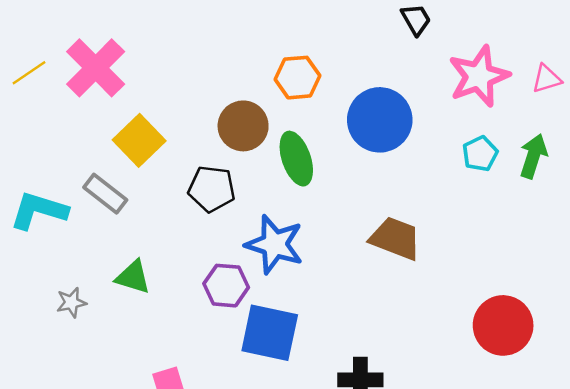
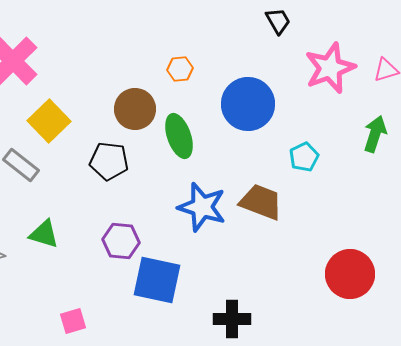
orange hexagon: (297, 78) -> (180, 69), size x0.7
cyan pentagon: (480, 154) -> (304, 157), moved
blue star: (275, 244) -> (202, 207), moved

